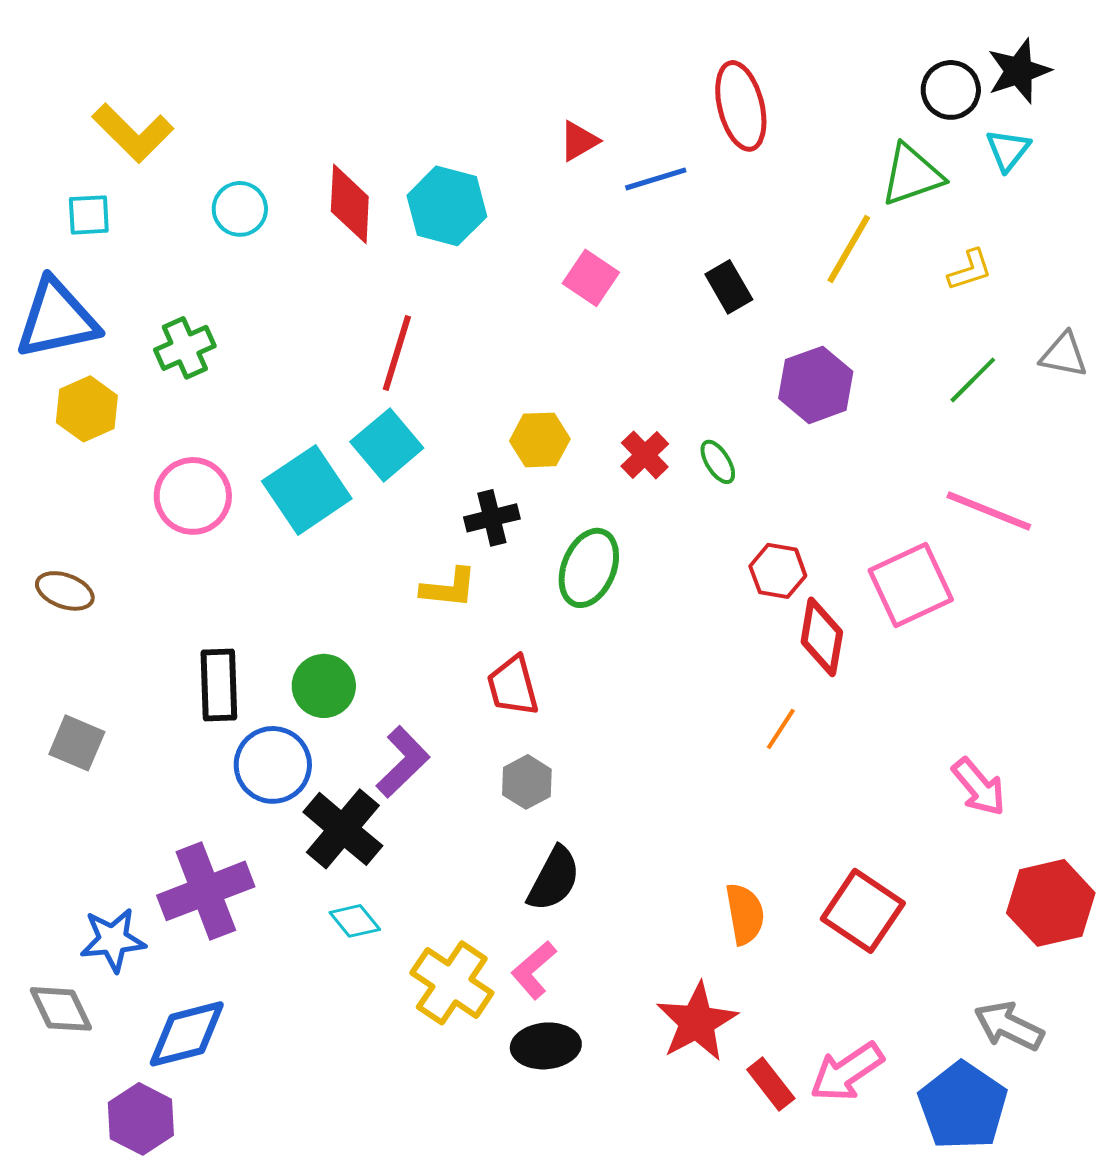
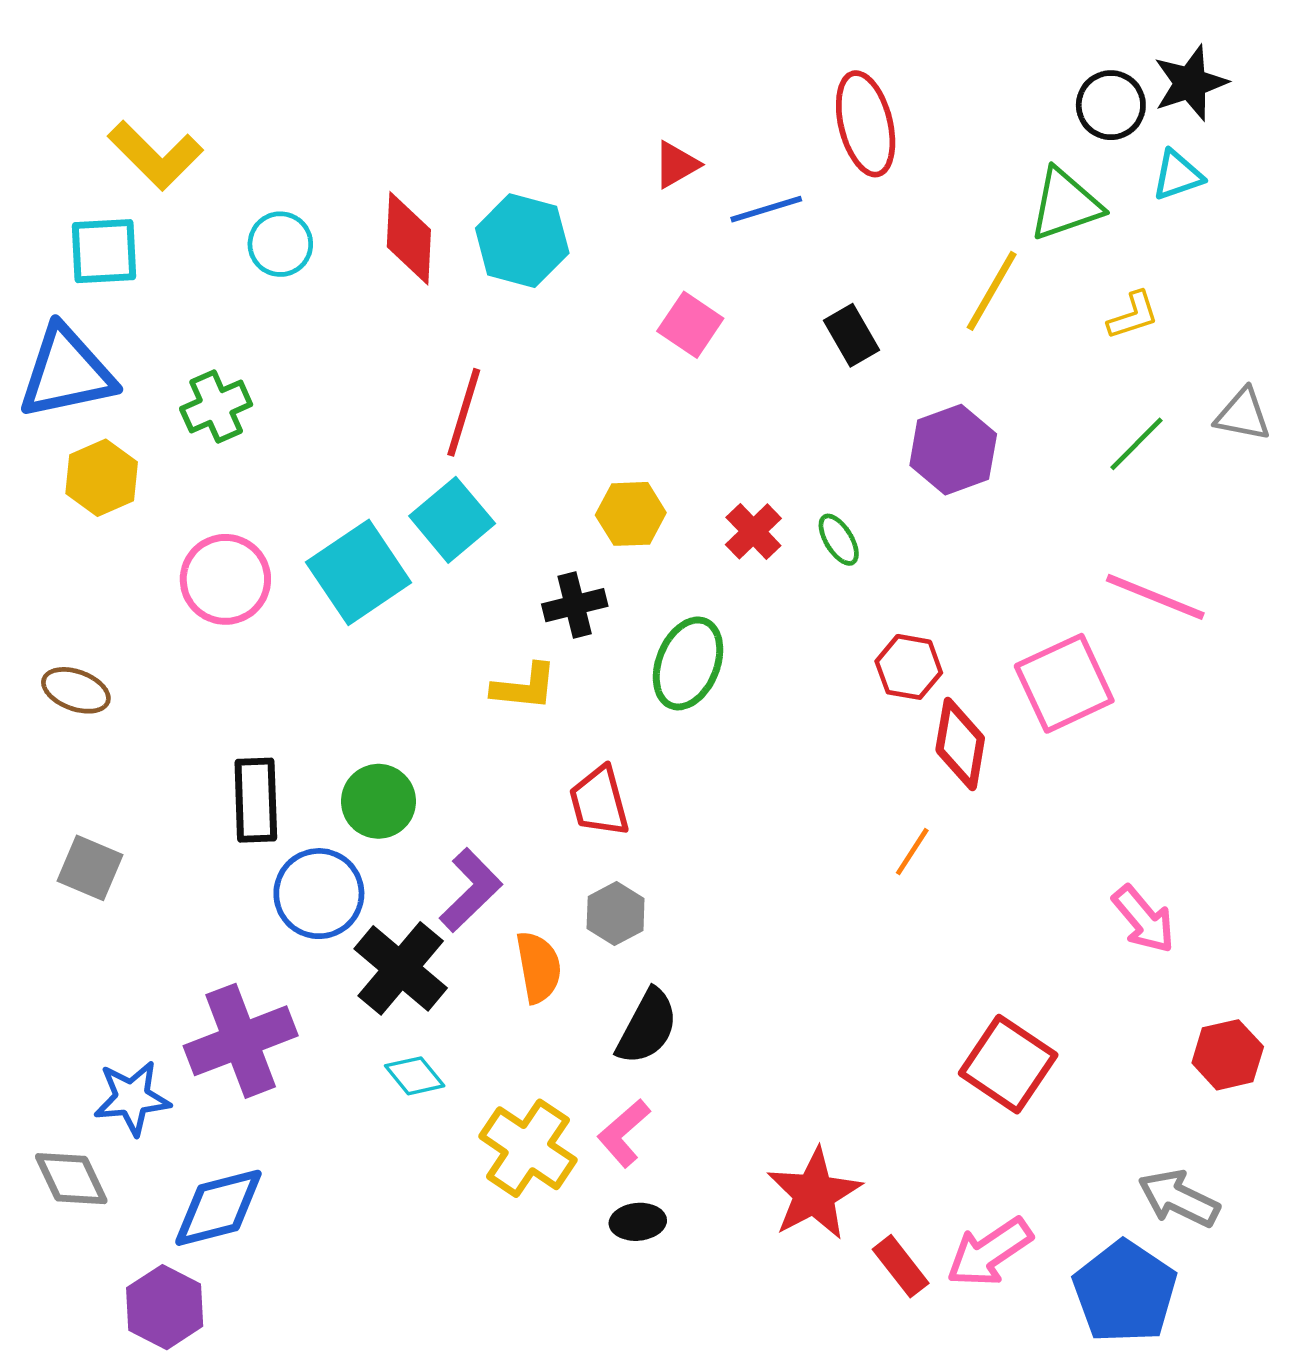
cyan triangle: (1008, 150) -> (1177, 175), turned 33
cyan square: (89, 215) -> (104, 251), size x1.4
red hexagon: (1051, 903) -> (1228, 1055), size x0.7
orange semicircle: (745, 914) -> (538, 967), moved
black ellipse: (546, 1046) -> (638, 1222), size x0.7

